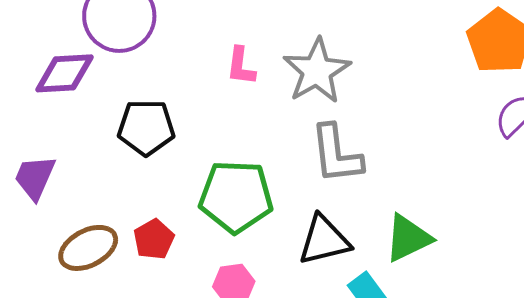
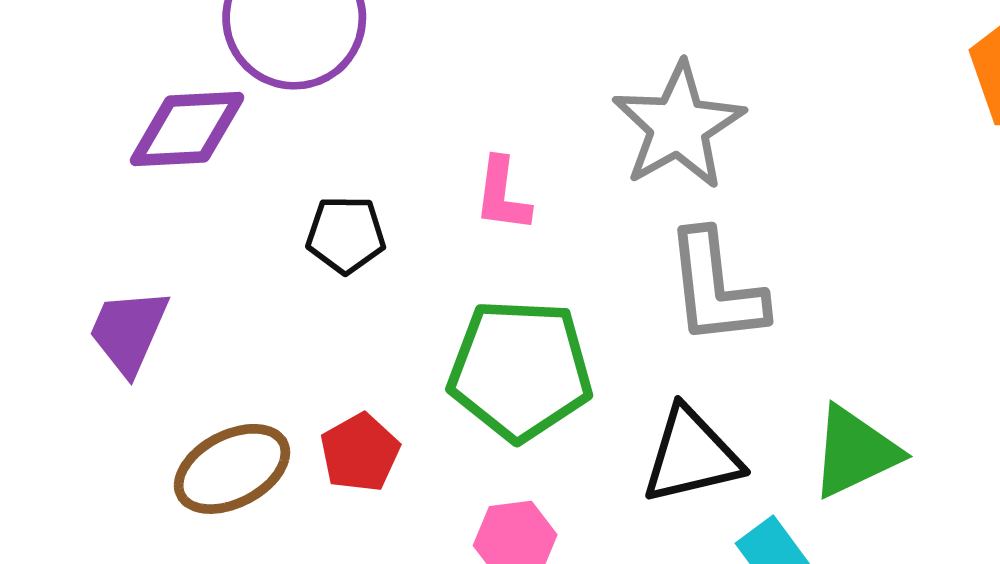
pink L-shape: (241, 66) -> (502, 195), moved
black pentagon: (146, 127) -> (346, 235), size x0.7

